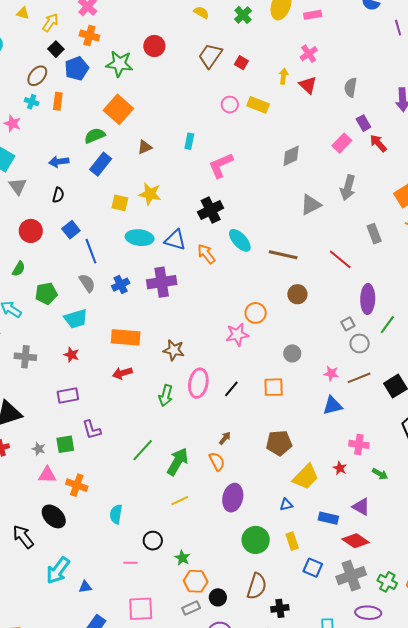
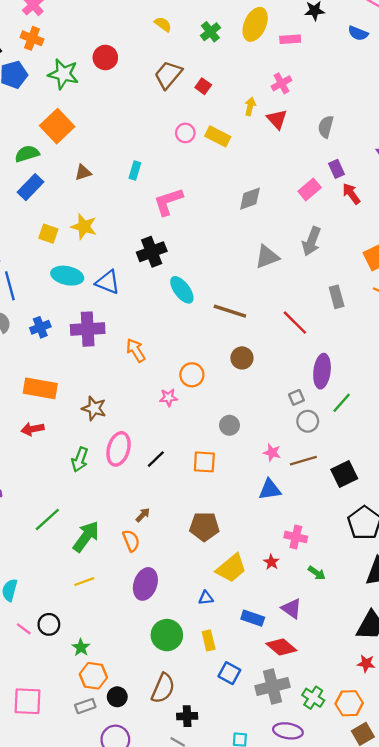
orange arrow: (206, 254) -> (136, 350), moved
pink star: (237, 335) -> (169, 398), size x0.7
pink line: (131, 563) -> (24, 629), moved, turned 32

